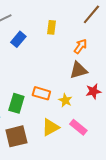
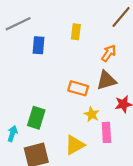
blue rectangle: (18, 39) -> (38, 45), turned -35
orange rectangle: (41, 93) -> (78, 88), moved
pink rectangle: (78, 127) -> (106, 132), moved, turned 48

